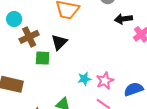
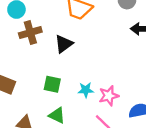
green square: (43, 58) -> (52, 84), moved

